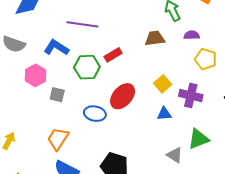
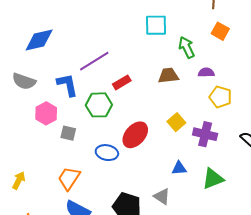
purple line: (82, 24) -> (94, 61), turned -40
blue L-shape: (56, 48) -> (67, 85), turned 45
red rectangle: (113, 55) -> (122, 82), moved
blue triangle: (164, 114) -> (179, 168), moved
gray triangle: (175, 155) -> (162, 196), moved

